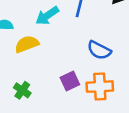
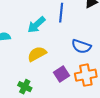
yellow semicircle: (27, 44) -> (37, 54), moved

